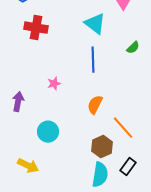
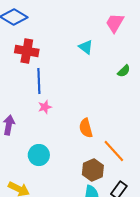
cyan triangle: (95, 24) -> (86, 47), size x0.7
blue line: (93, 60) -> (39, 81), moved
orange semicircle: (95, 105) -> (86, 128), turned -42

